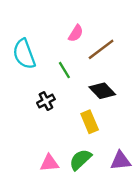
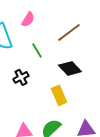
pink semicircle: (76, 33) -> (28, 19), moved

